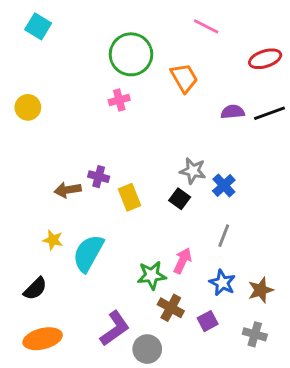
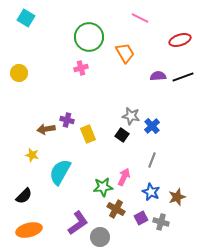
yellow star: (53, 240) -> (32, 155), moved
gray cross: (255, 334) -> (161, 222), moved

